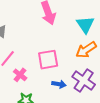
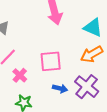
cyan triangle: (85, 25) -> (93, 28), turned -36

